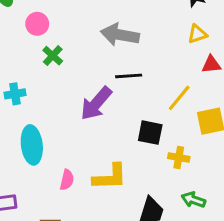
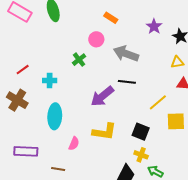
pink circle: (37, 24) -> (96, 39), moved
black square: (150, 133) -> (141, 132), moved
yellow cross: (179, 158) -> (141, 155), moved
yellow L-shape: (110, 177) -> (104, 132), moved

